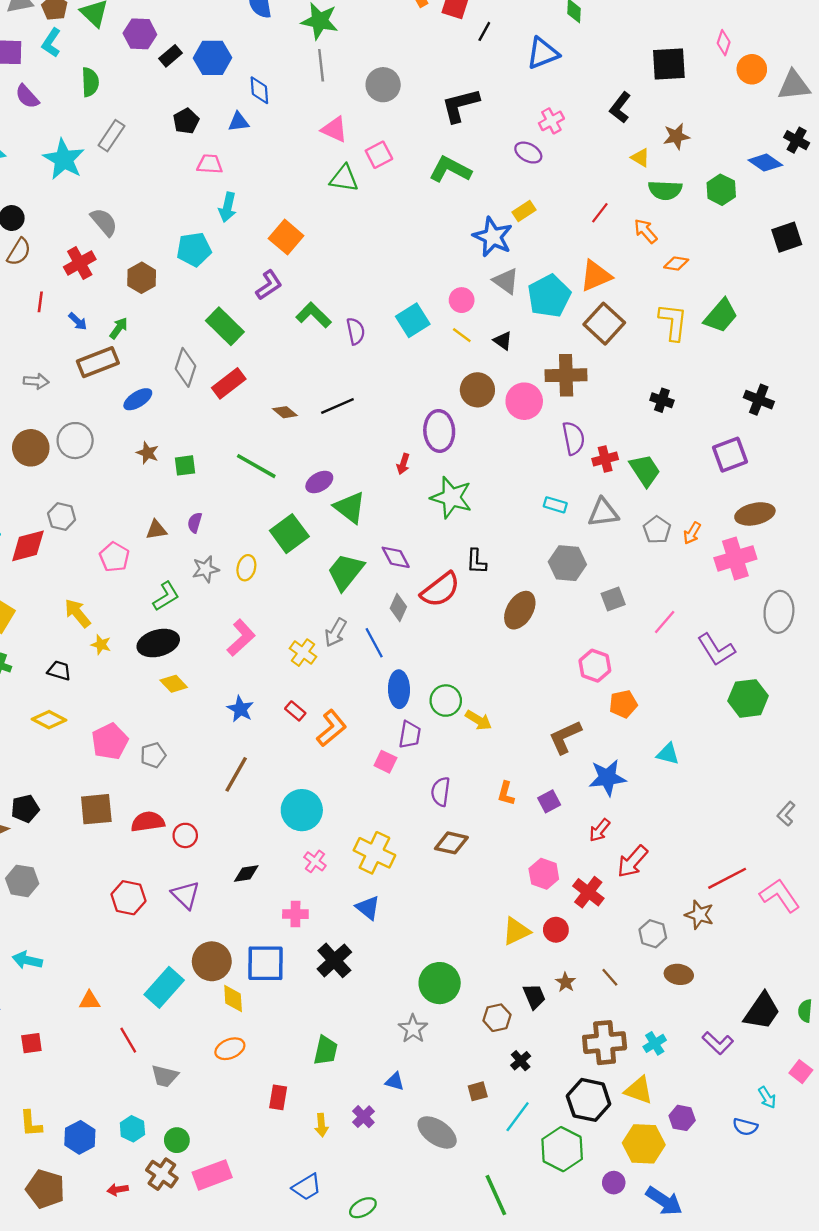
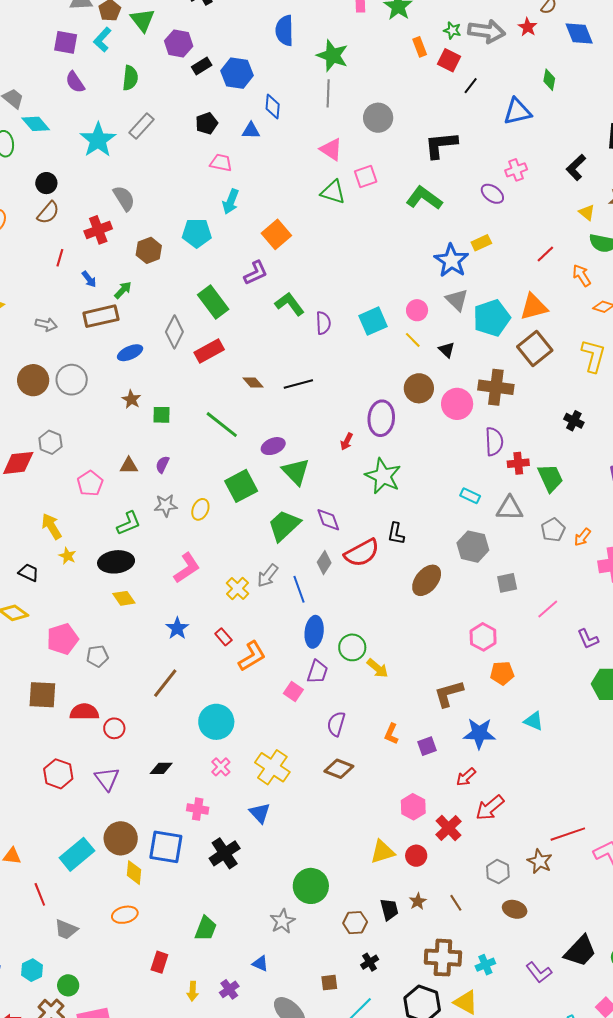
purple L-shape: (716, 650) -> (588, 639), size x0.7

